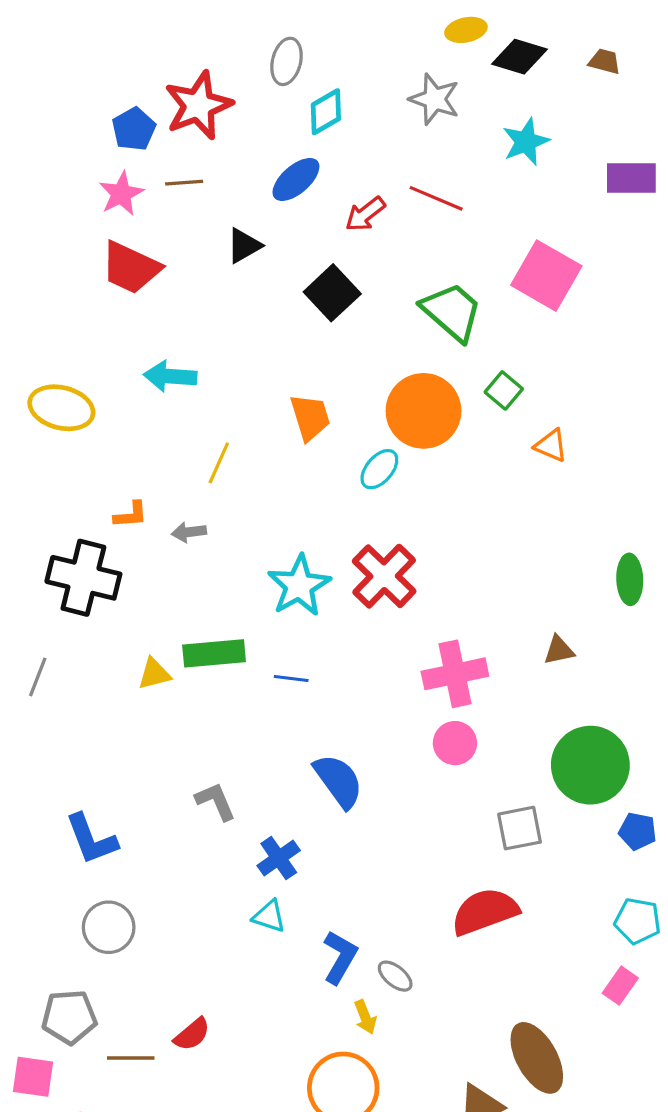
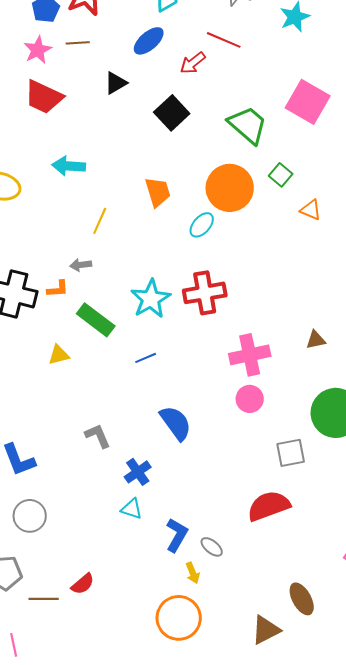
red line: (436, 198) -> (224, 40), moved
orange L-shape: (131, 515) -> (58, 289), moved
red cross: (384, 576) -> (205, 293), turned 36
green rectangle: (214, 653) -> (96, 320), moved, turned 42
blue line: (291, 679) -> (146, 358), turned -30
brown ellipse: (537, 1058) -> (302, 599), size x0.7

